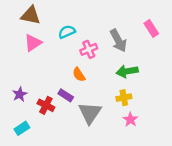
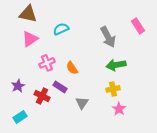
pink cross: (89, 49) -> (47, 63), moved
gray triangle: (90, 113) -> (82, 103), size x0.6

